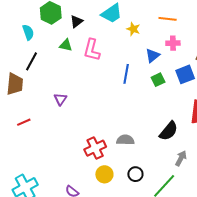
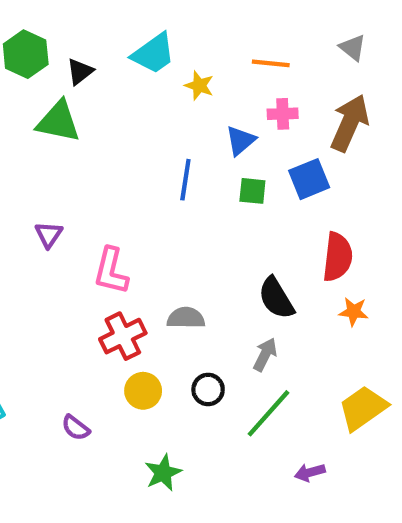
green triangle: (66, 45) -> (58, 122), size x1.6
pink L-shape: (92, 50) -> (111, 271), moved
green square: (158, 80) -> (252, 191), turned 32
black semicircle: (169, 131) -> (276, 298), turned 110
gray arrow: (181, 158) -> (265, 355), moved

